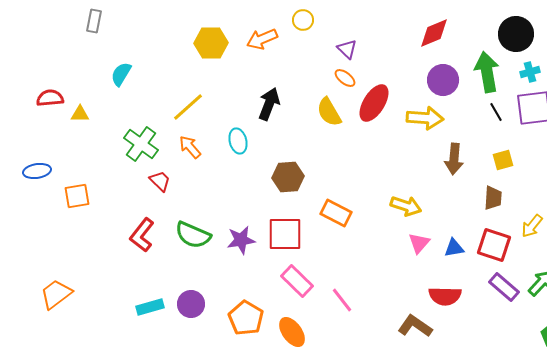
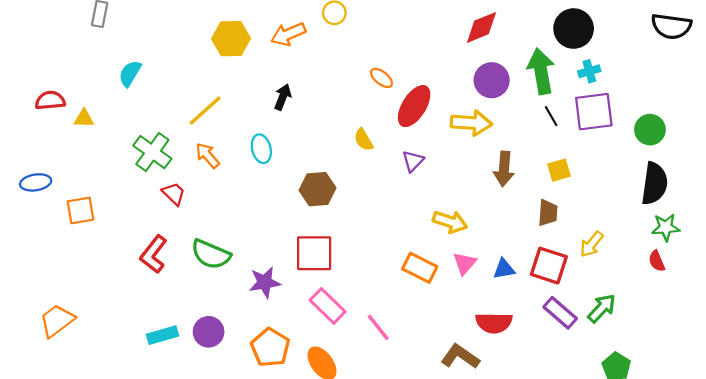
purple triangle: (347, 49) -> (413, 161), moved, turned 30
black arrow: (269, 104) -> (283, 97), moved, size x0.7
yellow semicircle: (329, 112) -> (364, 140), moved, size x0.7
orange rectangle: (336, 213) -> (420, 268), moved
purple star: (241, 240) -> (265, 282), moved

